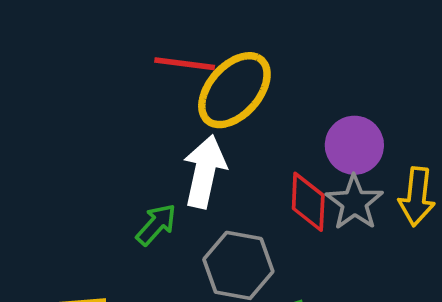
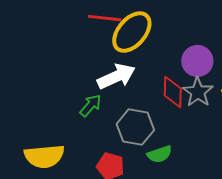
white arrow: (205, 172) -> (116, 76), turned 54

